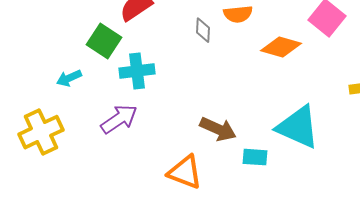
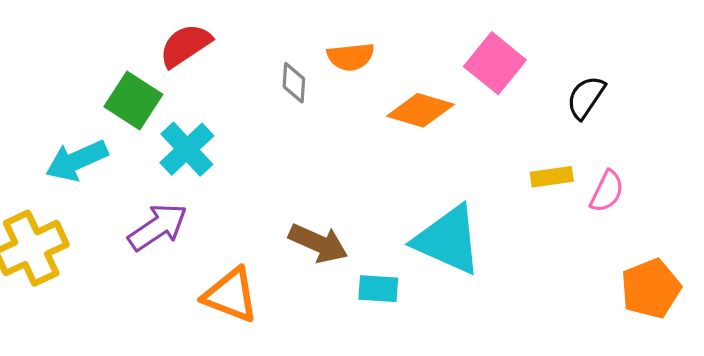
cyan cross: (137, 71) -> (187, 149), turned -36
cyan arrow: (69, 78) -> (77, 161), size x1.5
orange triangle: (185, 172) -> (231, 295), moved

